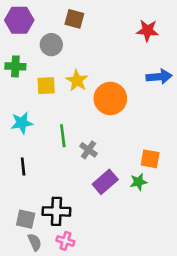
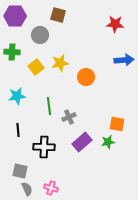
yellow star: (77, 81) -> (60, 63), turned 30
yellow square: (46, 86) -> (36, 67), turned -35
orange circle: (110, 98) -> (86, 77), size x0.7
gray cross: (88, 150) -> (69, 117), turned 32
black cross: (56, 211) -> (44, 147), moved

